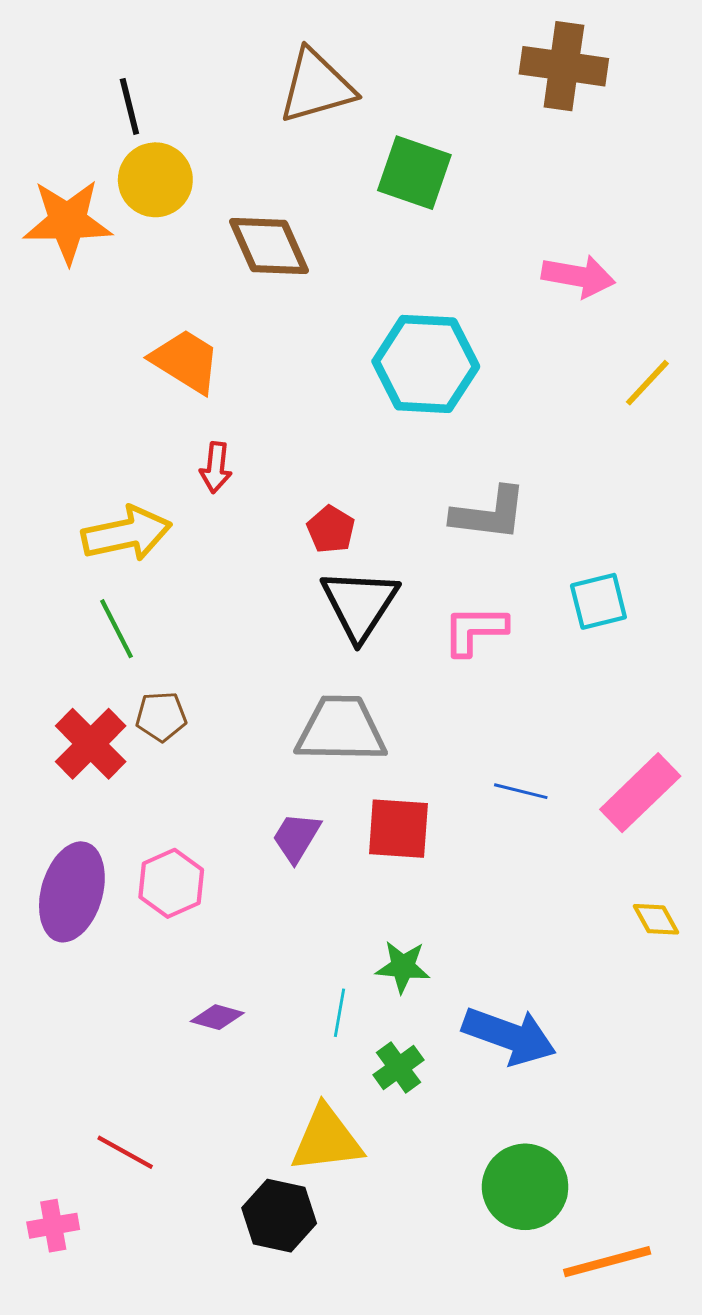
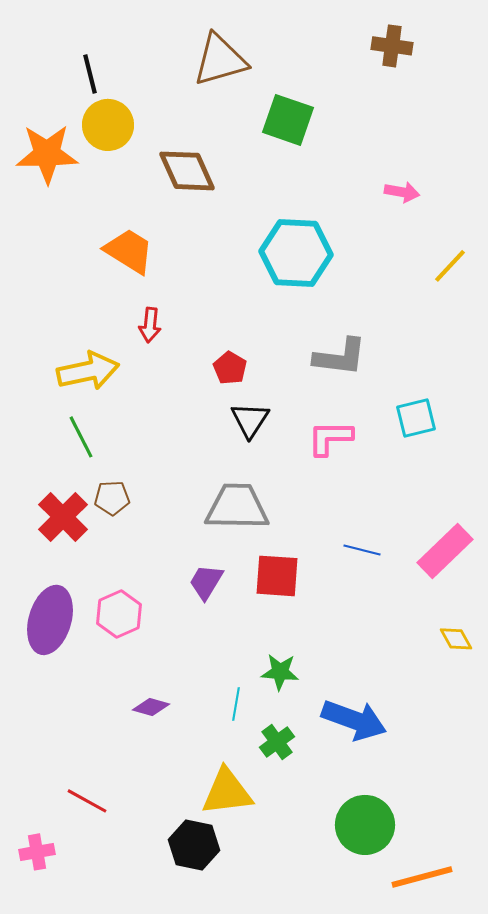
brown cross: (564, 66) -> (392, 46), size x0.7
pink arrow: (578, 276) -> (402, 192), size x0.7
black triangle: (360, 604) -> (250, 420), size x0.7

